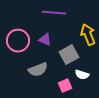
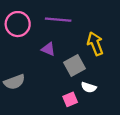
pink circle: (18, 41) -> (18, 24), moved
gray semicircle: (38, 70) -> (14, 82), moved

